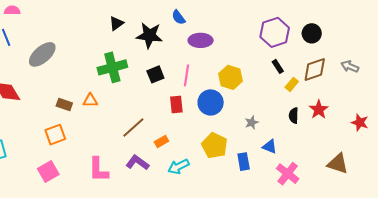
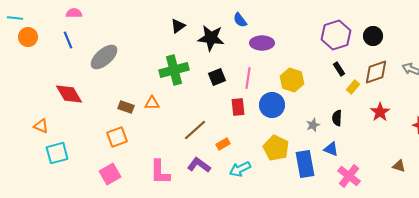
black semicircle: (294, 116) -> (337, 118), moved
blue rectangle: (244, 162) -> (305, 164), size x1.5
brown triangle: (338, 164) -> (399, 166), size x0.6

